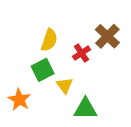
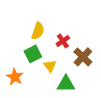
brown cross: (107, 36) -> (83, 57), moved

